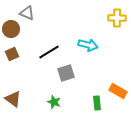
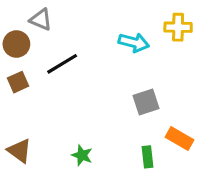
cyan arrow: (88, 45) -> (134, 42), moved
black line: (49, 52) -> (62, 64), moved
gray square: (66, 73) -> (146, 102), moved

